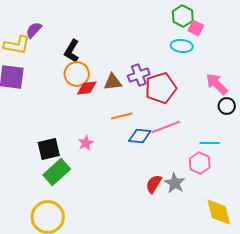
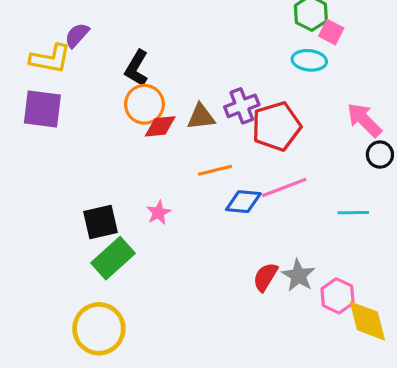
pink hexagon: (200, 163) -> (338, 296), moved

